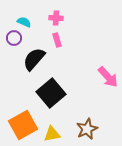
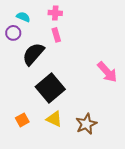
orange square: (23, 125) -> (22, 120), size x0.5
yellow triangle: (52, 134) -> (54, 119), moved, turned 36

